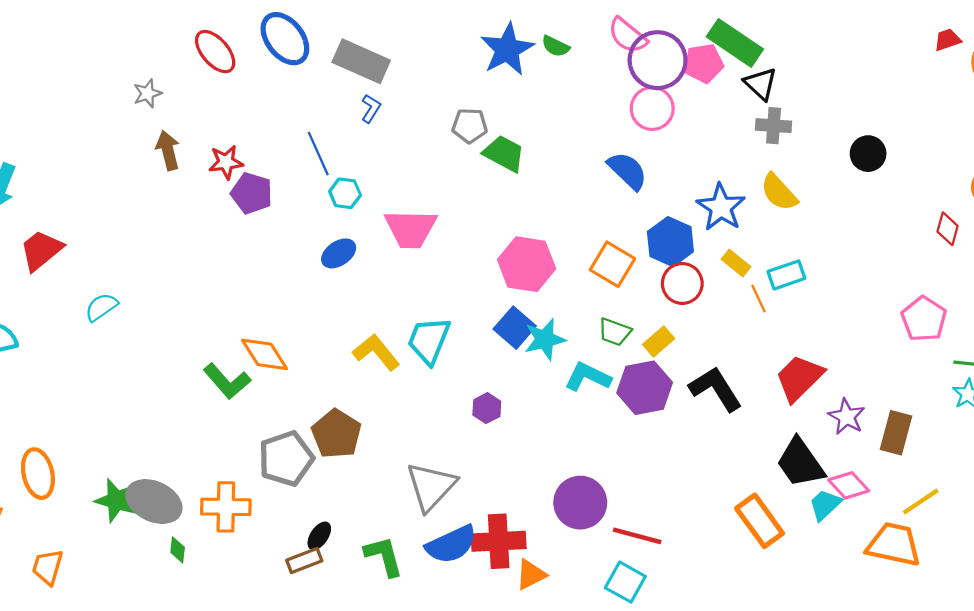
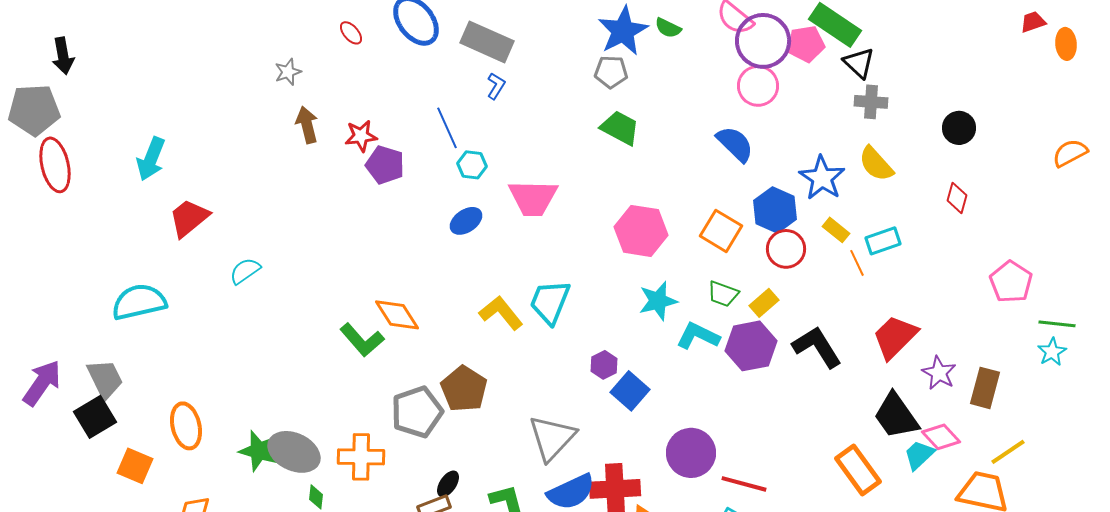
red ellipse: (215, 52) -> (351, 33), size x0.6
gray pentagon: (470, 126) -> (611, 72), moved
red diamond: (948, 229) -> (957, 198), moved
blue square: (515, 328) -> (630, 391), moved

